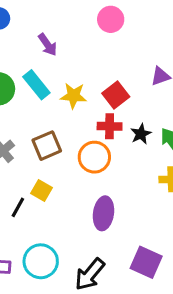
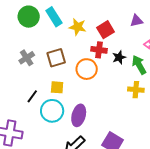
yellow square: (41, 190) -> (57, 87), moved, turned -32
purple ellipse: (103, 213) -> (79, 115), moved
cyan circle: (41, 261) -> (52, 111), moved

